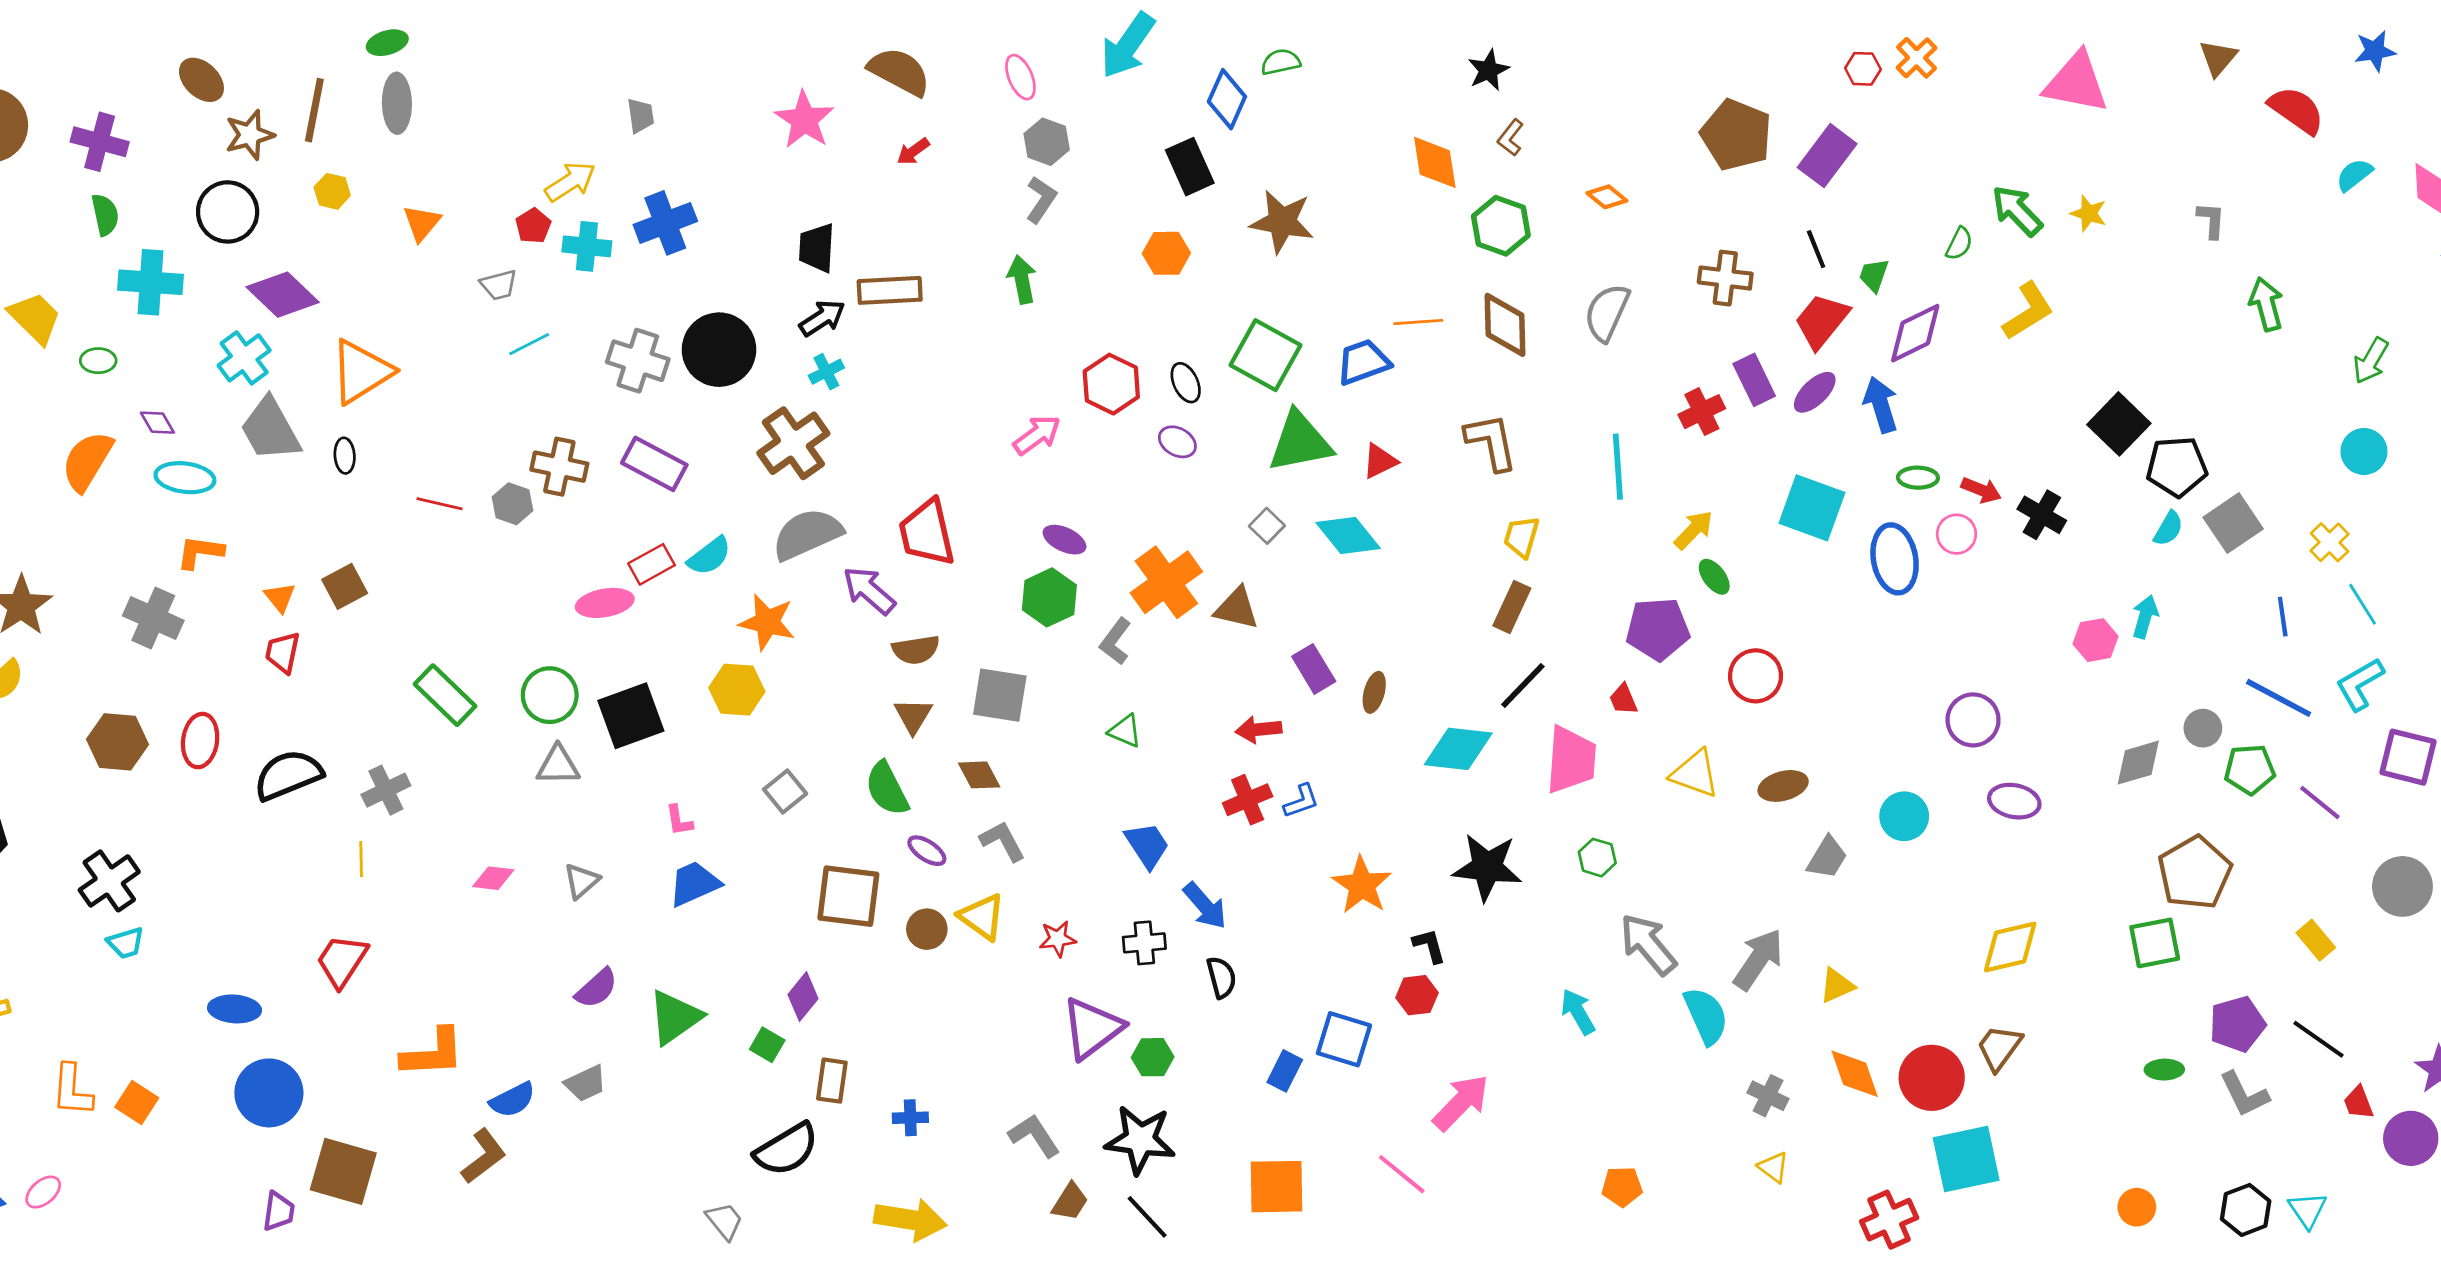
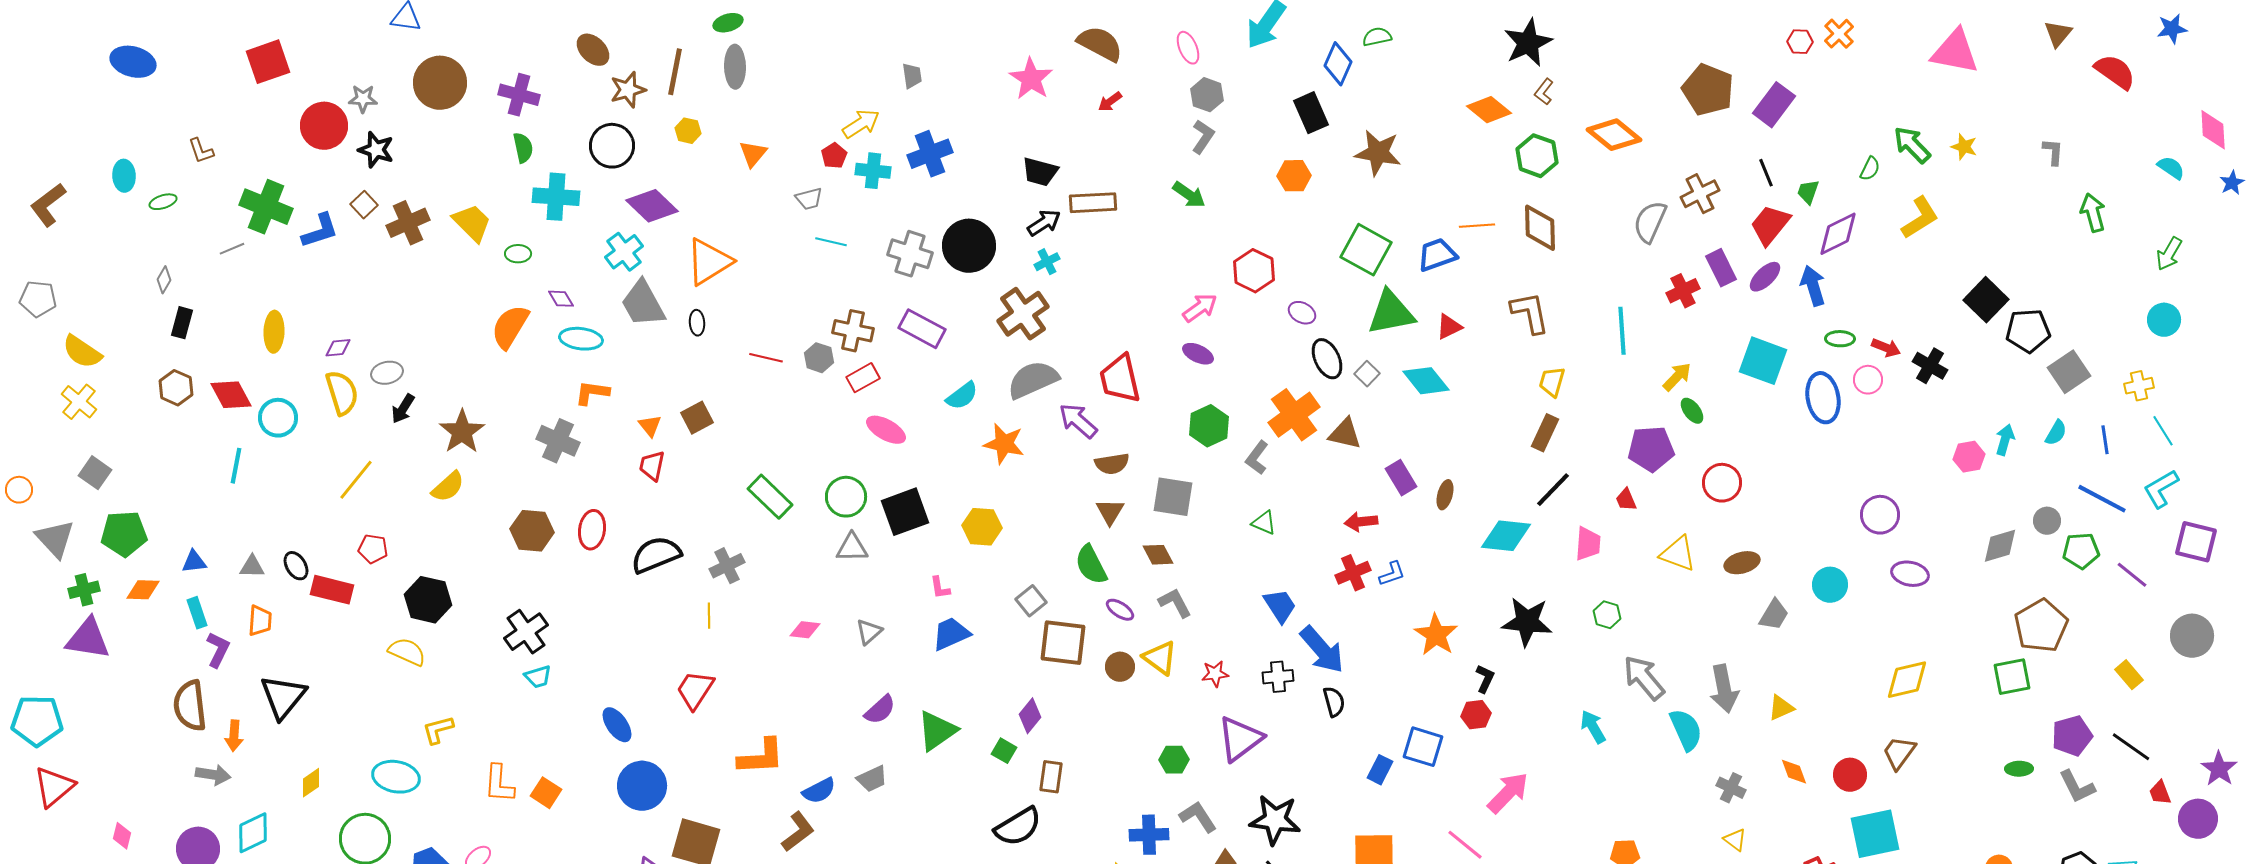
black star: (1488, 70) -> (1528, 43), size x1.6
orange diamond: (1435, 162) -> (1489, 110), turned -42
cyan semicircle: (2354, 175) -> (2171, 168), moved, turned 72
orange diamond: (1607, 197) -> (1614, 135), size x1.8
black trapezoid: (817, 248) -> (1040, 172), turned -78
brown cross: (1725, 278) -> (1700, 194), turned -33
green arrow: (1022, 279) -> (1189, 195), turned 136
gray semicircle: (1607, 312) -> (1650, 222), moved
cyan line: (529, 344) -> (831, 242), turned 40
black ellipse: (1186, 383) -> (1327, 359), moved, size x1.4
cyan semicircle: (2168, 529) -> (2056, 433), moved
purple ellipse: (1065, 540) -> (1198, 354), moved
yellow cross: (2330, 542) -> (2139, 386), turned 32
red rectangle: (652, 564) -> (863, 378), moved
pink ellipse: (605, 603) -> (886, 430), turned 39
yellow hexagon: (737, 690) -> (982, 527), moved
pink trapezoid: (1571, 760) -> (1588, 544), size x0.7
gray square: (785, 791) -> (1031, 601), moved
blue arrow: (1205, 906) -> (1322, 650), size x1.4
black L-shape: (1429, 946) -> (1485, 679), turned 40
gray arrow: (1758, 959) -> (1724, 689), turned 135
blue ellipse: (234, 1009) -> (617, 725), turned 51
green hexagon: (1153, 1057) -> (1174, 760), moved
orange diamond: (1855, 1074) -> (1794, 772), size x0.7
red circle: (1932, 1078) -> (1850, 775), size x0.7
blue cross: (910, 1118) -> (1149, 835), moved, size x1.5

